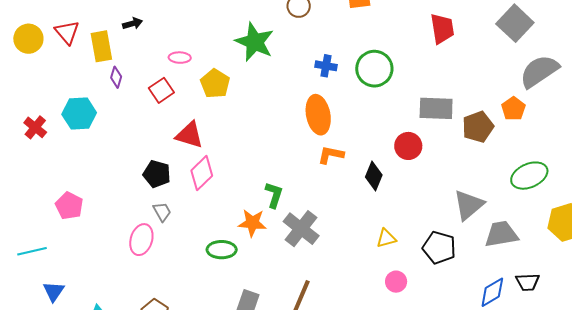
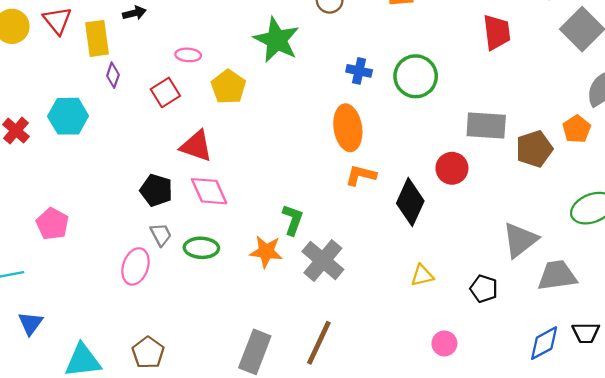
pink diamond: (202, 173) -> (209, 191), turned -72
black diamond: (374, 176) -> (410, 202), size x1.4
black pentagon: (439, 248) -> (484, 289), size x0.7
green ellipse: (222, 250) -> (201, 248), moved
pink circle: (396, 282) -> (444, 343), moved

